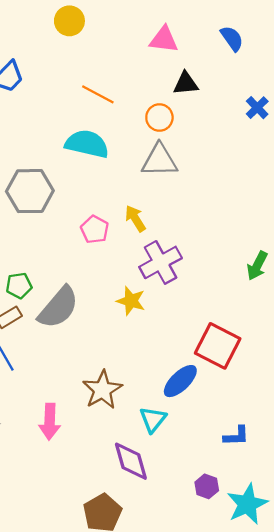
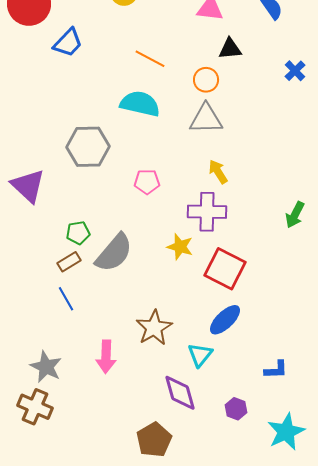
yellow arrow: (135, 219) -> (218, 172), moved
pink pentagon: (95, 229) -> (147, 182), turned -30
purple cross: (161, 262) -> (207, 212), turned 30
red square: (218, 346) -> (225, 269), moved
purple hexagon: (207, 486) -> (236, 409), moved

